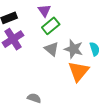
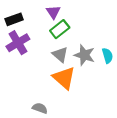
orange triangle: (79, 71) -> (64, 78), moved, turned -30

